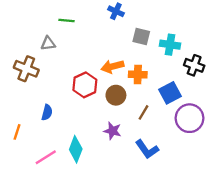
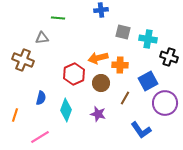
blue cross: (116, 11) -> (101, 10), turned -32
cyan diamond: (76, 149) -> (66, 110), moved
blue L-shape: (147, 149) -> (141, 130), moved

